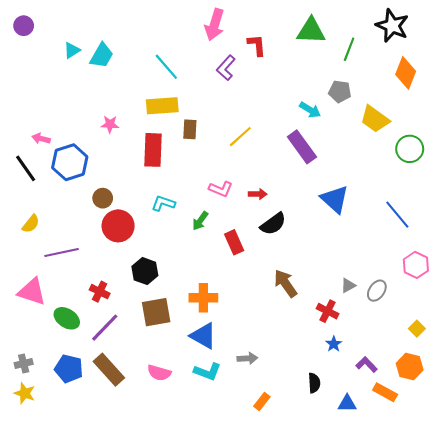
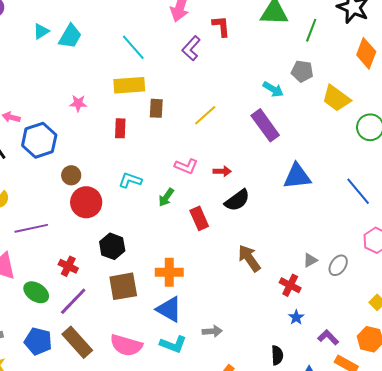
red rectangle: (153, 150) -> (120, 128), size x0.6
blue triangle: (335, 199) -> (297, 176), turned -48
pink semicircle: (159, 373) -> (126, 345), size x1.4

